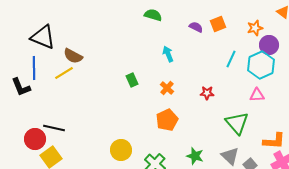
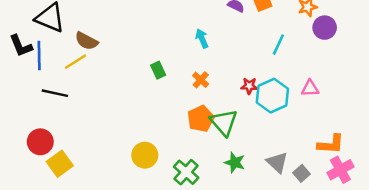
cyan hexagon: (261, 65) -> (272, 96), moved
black L-shape: (21, 87) -> (21, 46), moved
green triangle: (237, 123) -> (224, 122), moved
black line: (54, 128) -> (55, 93), moved

